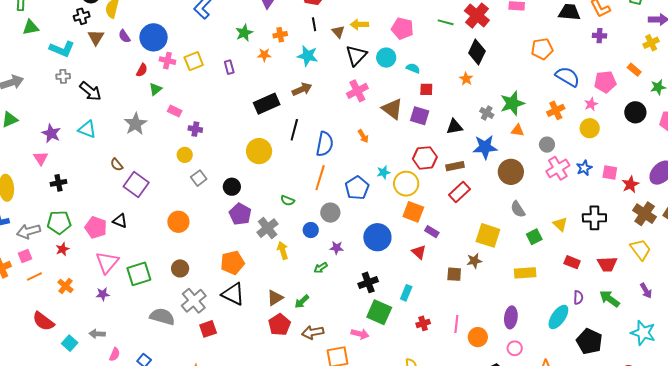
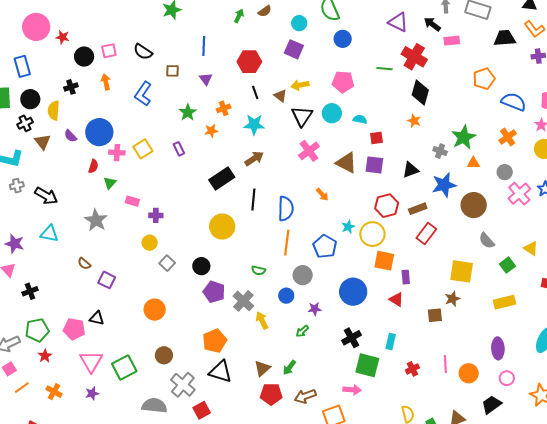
purple square: (136, 185) -> (107, 280), size x0.7
purple rectangle: (432, 232) -> (406, 277), turned 64
red pentagon: (279, 325) -> (271, 394), turned -30

